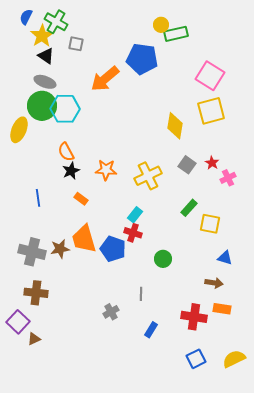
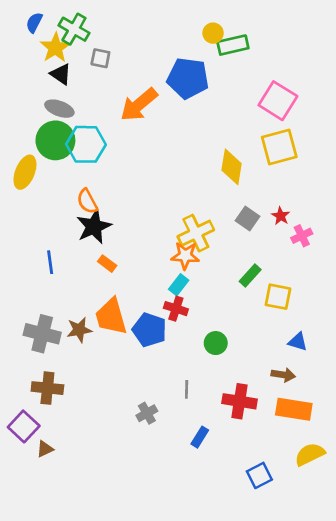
orange star: (106, 170) -> (185, 256), moved
black star: (71, 171) -> (94, 226), size x1.5
orange rectangle: (222, 309) -> (294, 409), size x1.5
red cross: (194, 317) -> (240, 401), moved
yellow semicircle: (234, 359) -> (310, 454), moved

